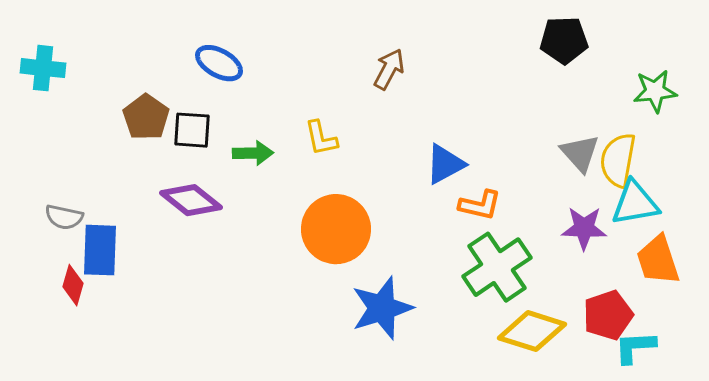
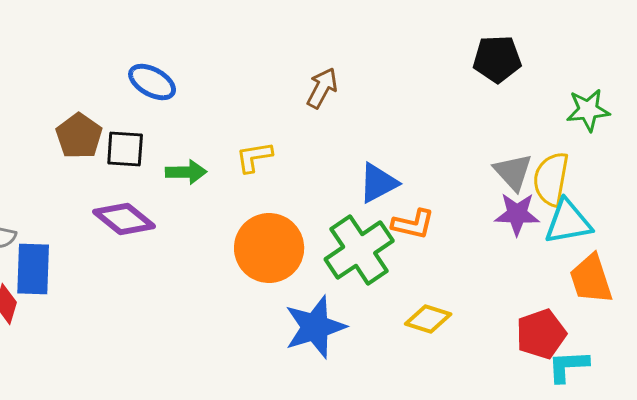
yellow L-shape: (321, 138) -> (254, 157), turned 93
purple star: (584, 228) -> (517, 214), moved
green cross: (497, 267) -> (359, 250), moved
yellow diamond: (532, 331) -> (428, 319), moved, size x0.7

